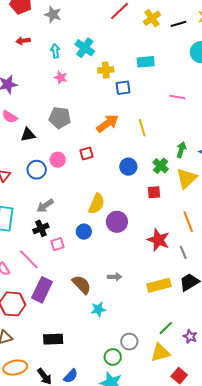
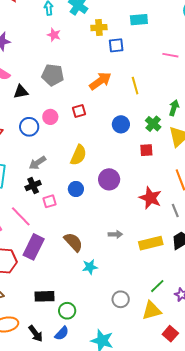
yellow semicircle: (97, 204) -> (78, 155), moved
gray arrow: (115, 277) -> (115, 234), moved
green circle: (113, 357) -> (67, 311), moved

